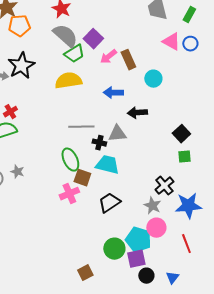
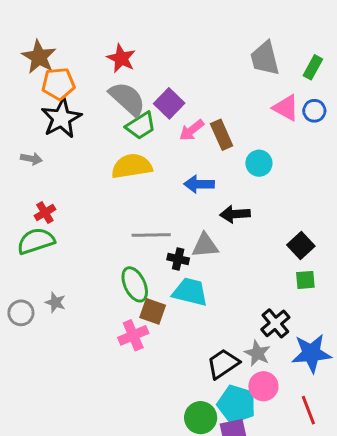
black star: (21, 66) -> (61, 118), moved
black trapezoid: (109, 203) -> (223, 364), moved

